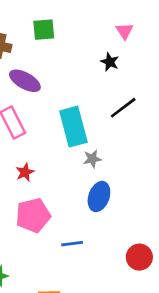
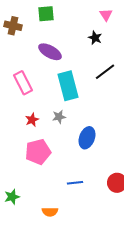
purple ellipse: (25, 81) -> (50, 52), moved
gray star: (92, 159) -> (59, 117), moved
blue line: (72, 244) -> (75, 183), moved

